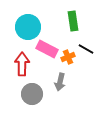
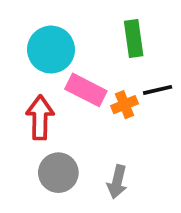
black line: (86, 49) -> (158, 90), turned -42
gray arrow: (60, 82) -> (117, 182), moved

